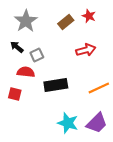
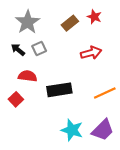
gray square: (37, 55) -> (39, 49), moved
red square: (15, 94) -> (16, 99), turned 32

